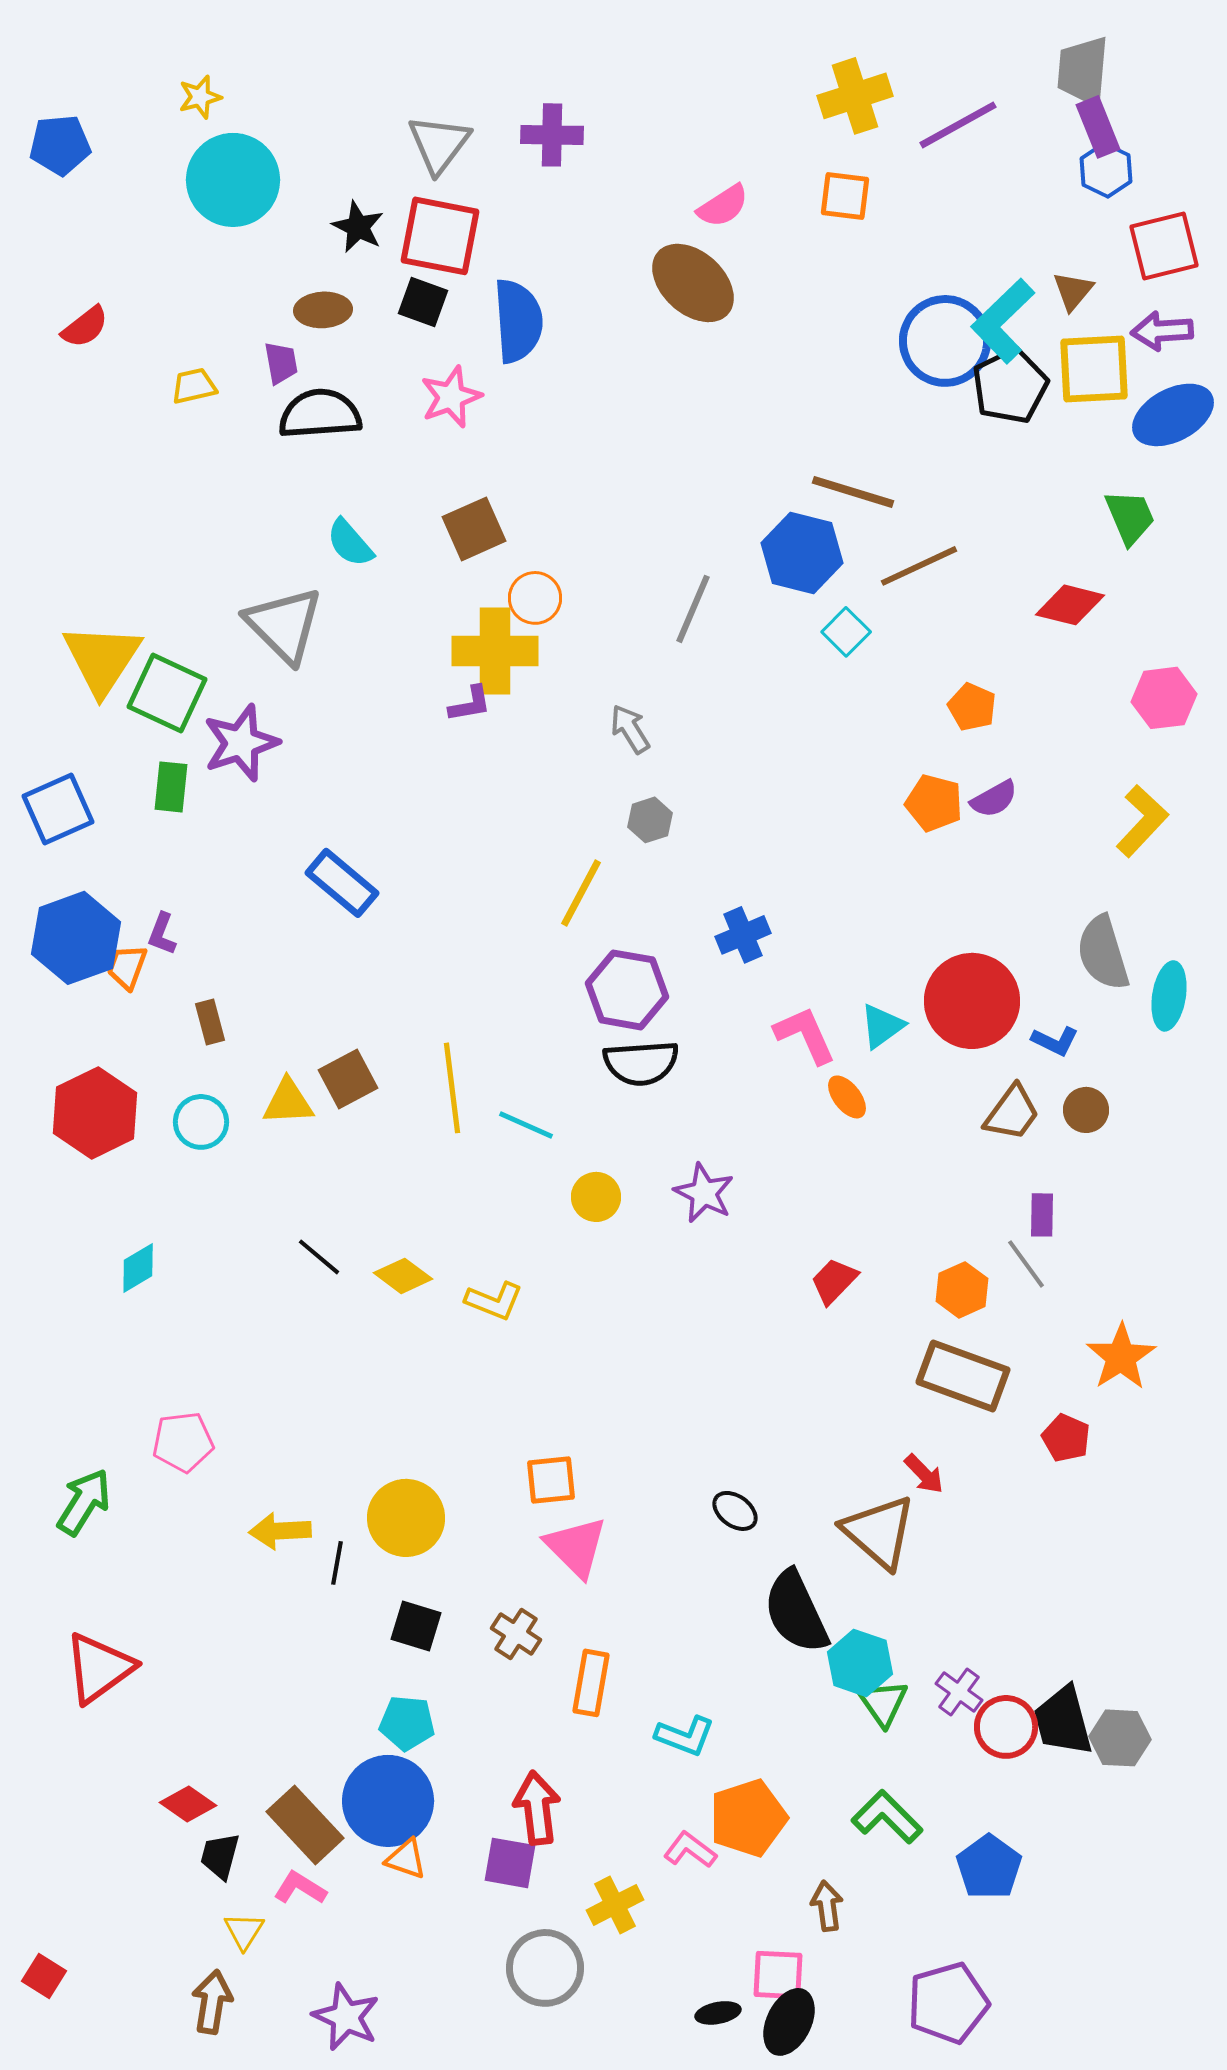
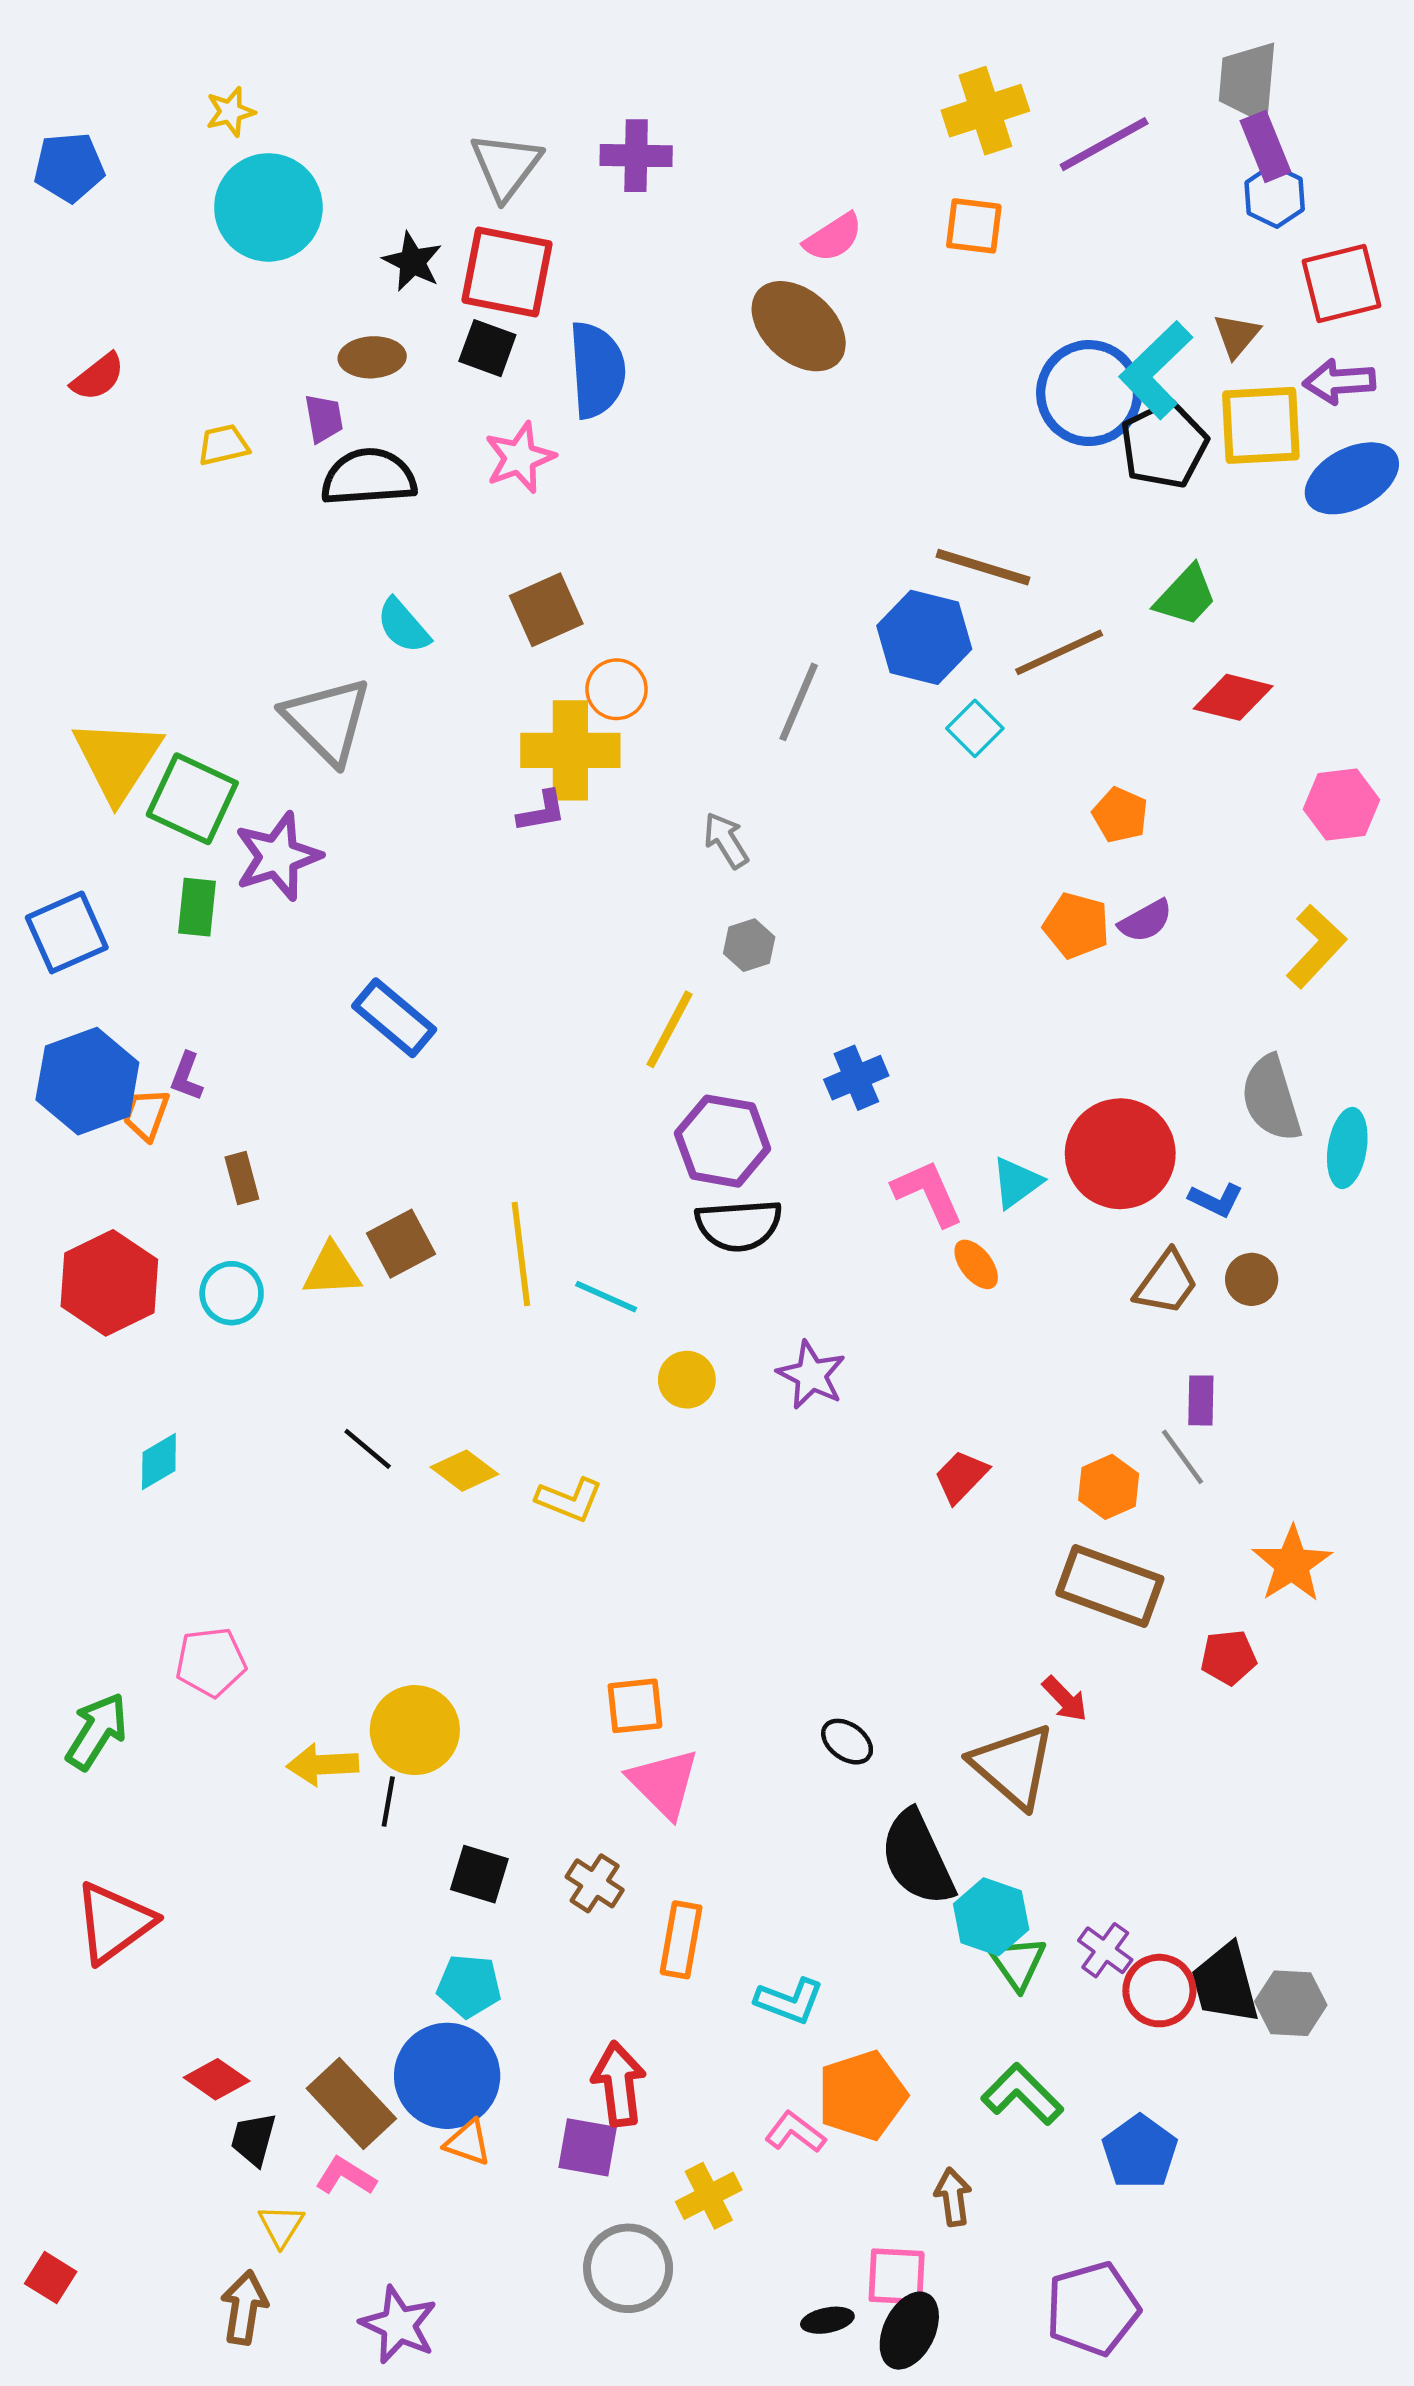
green trapezoid: (1130, 517) -> (1186, 596), moved, turned 66
red pentagon: (1066, 1438) -> (1229, 1657), turned -30
yellow circle: (406, 1518) -> (415, 1730), moved

